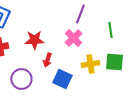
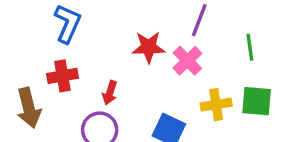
red star: (34, 40) -> (149, 47), moved
red arrow: (47, 60) -> (110, 93), moved

